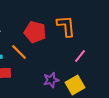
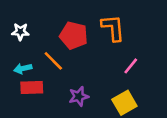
purple star: (51, 80) -> (79, 96), moved

